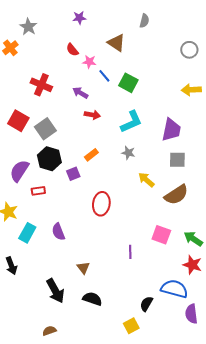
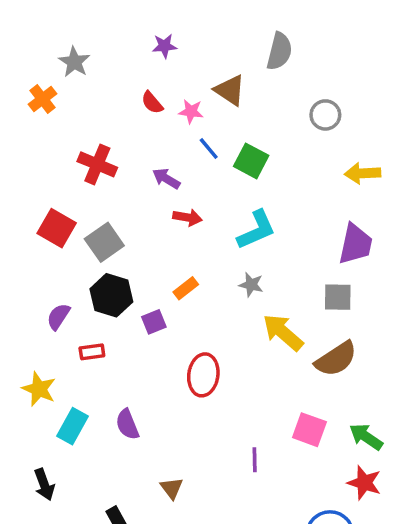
gray semicircle: (144, 21) -> (279, 51), size x1.5
gray circle: (189, 50) -> (325, 115), moved
pink star: (89, 62) -> (191, 111), moved
purple trapezoid: (171, 130) -> (355, 244), moved
purple semicircle: (19, 171) -> (58, 317), size x0.7
yellow arrow: (146, 180) -> (283, 332), size x1.4

